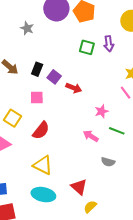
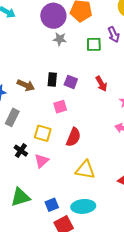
gray star: (27, 28) -> (60, 39), moved
red arrow: (74, 88) -> (101, 84), moved, turned 56
cyan ellipse: (43, 195) -> (83, 206), moved

